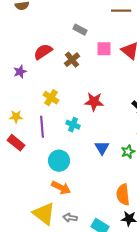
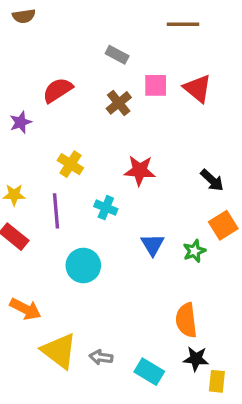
brown cross: (72, 60) -> (119, 103), moved
orange arrow: (61, 188) -> (25, 309), moved

